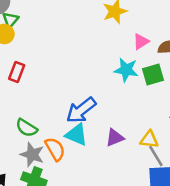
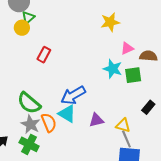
red rectangle: (17, 72) -> (44, 55), moved
green semicircle: (27, 128) -> (29, 103), size x1.4

